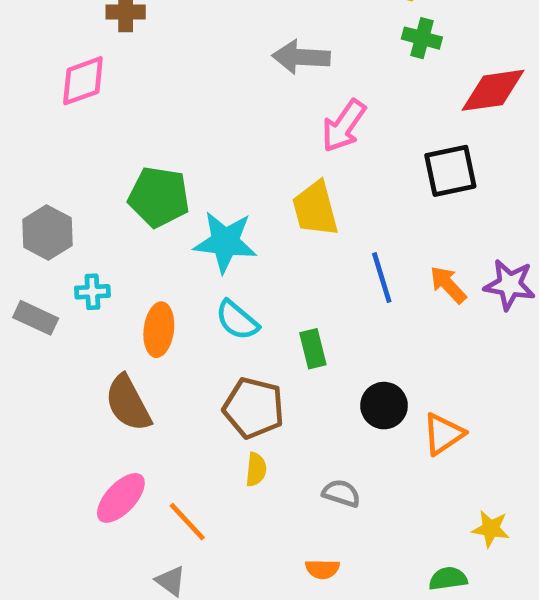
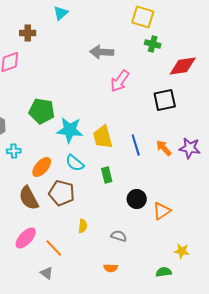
yellow trapezoid: (315, 209) -> (103, 137), moved
orange ellipse: (159, 330) -> (42, 167), turned 35
brown pentagon: (254, 408) -> (62, 193), moved

